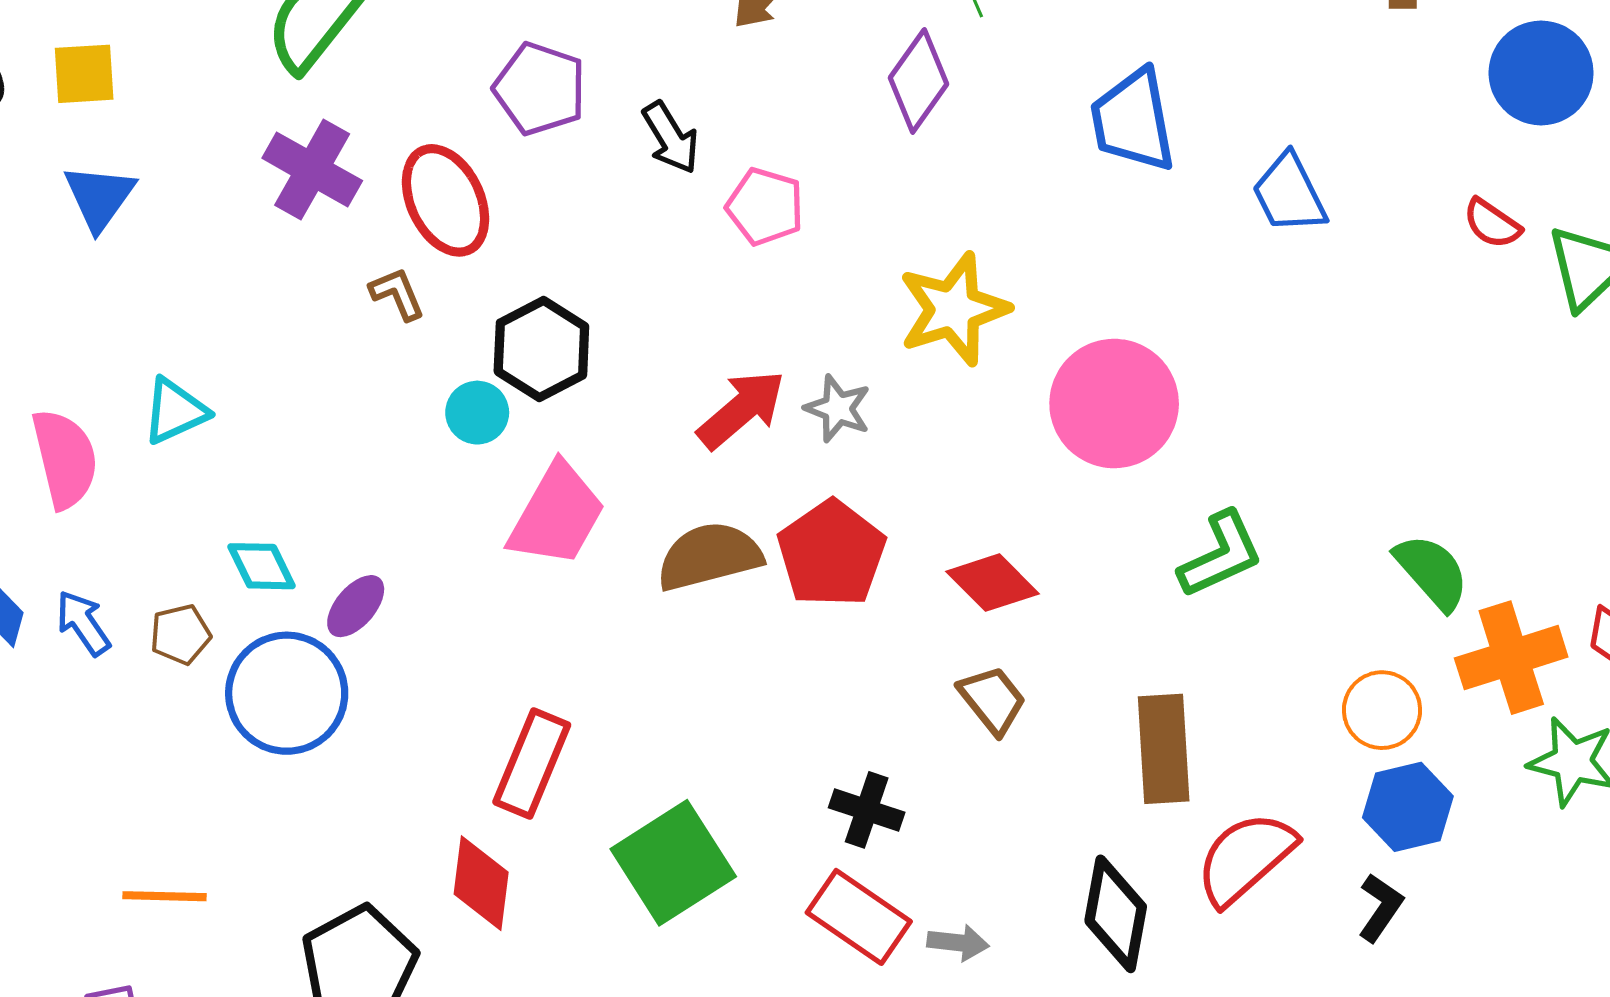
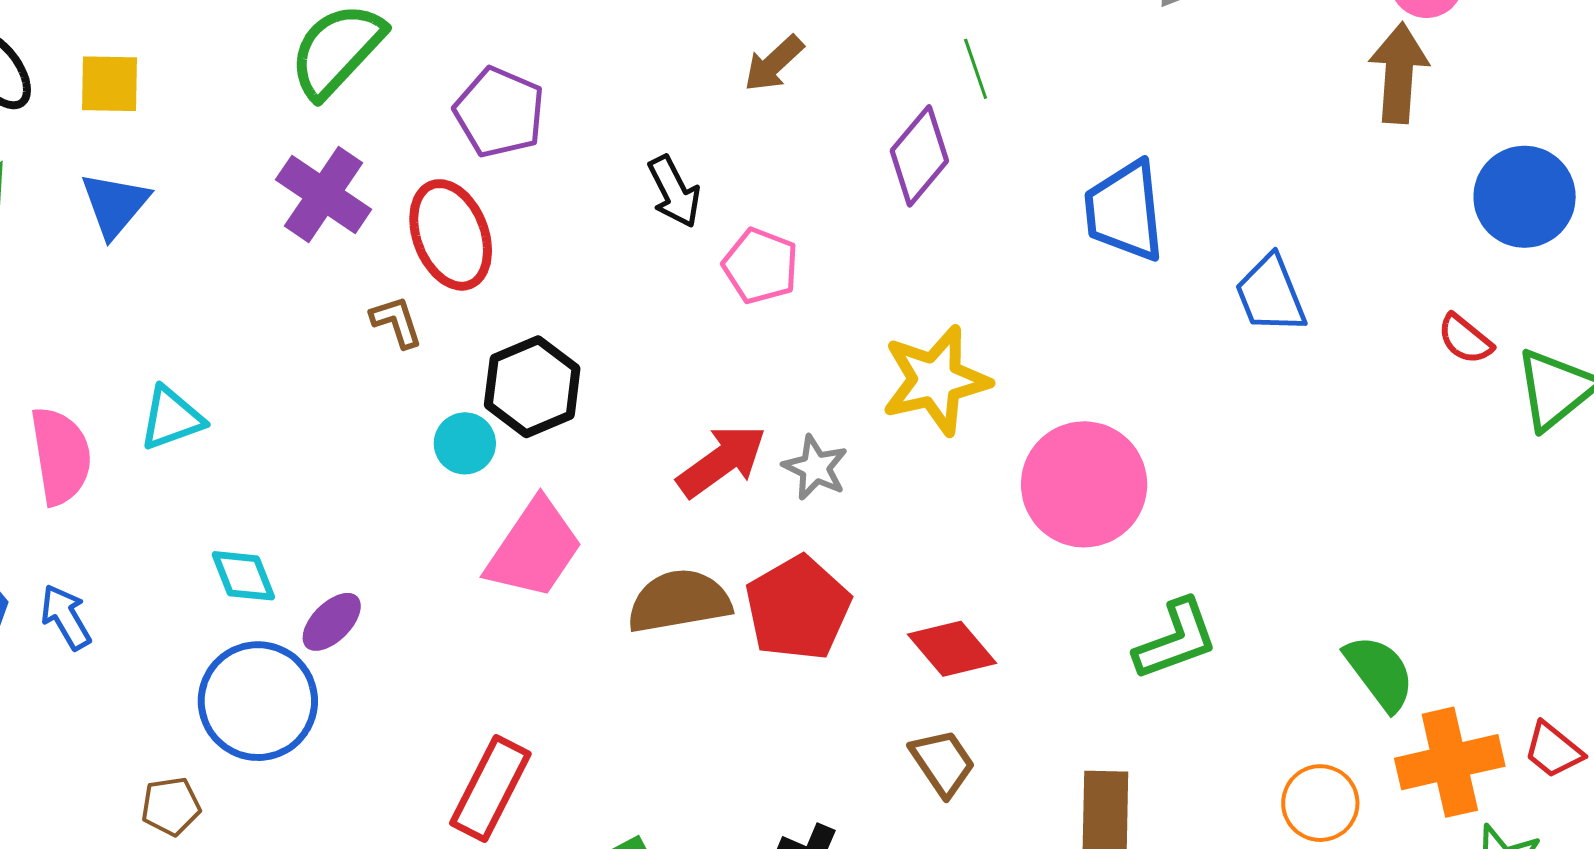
purple pentagon: (540, 89) -> (499, 112), moved
brown pentagon: (180, 634) -> (171, 806), moved

